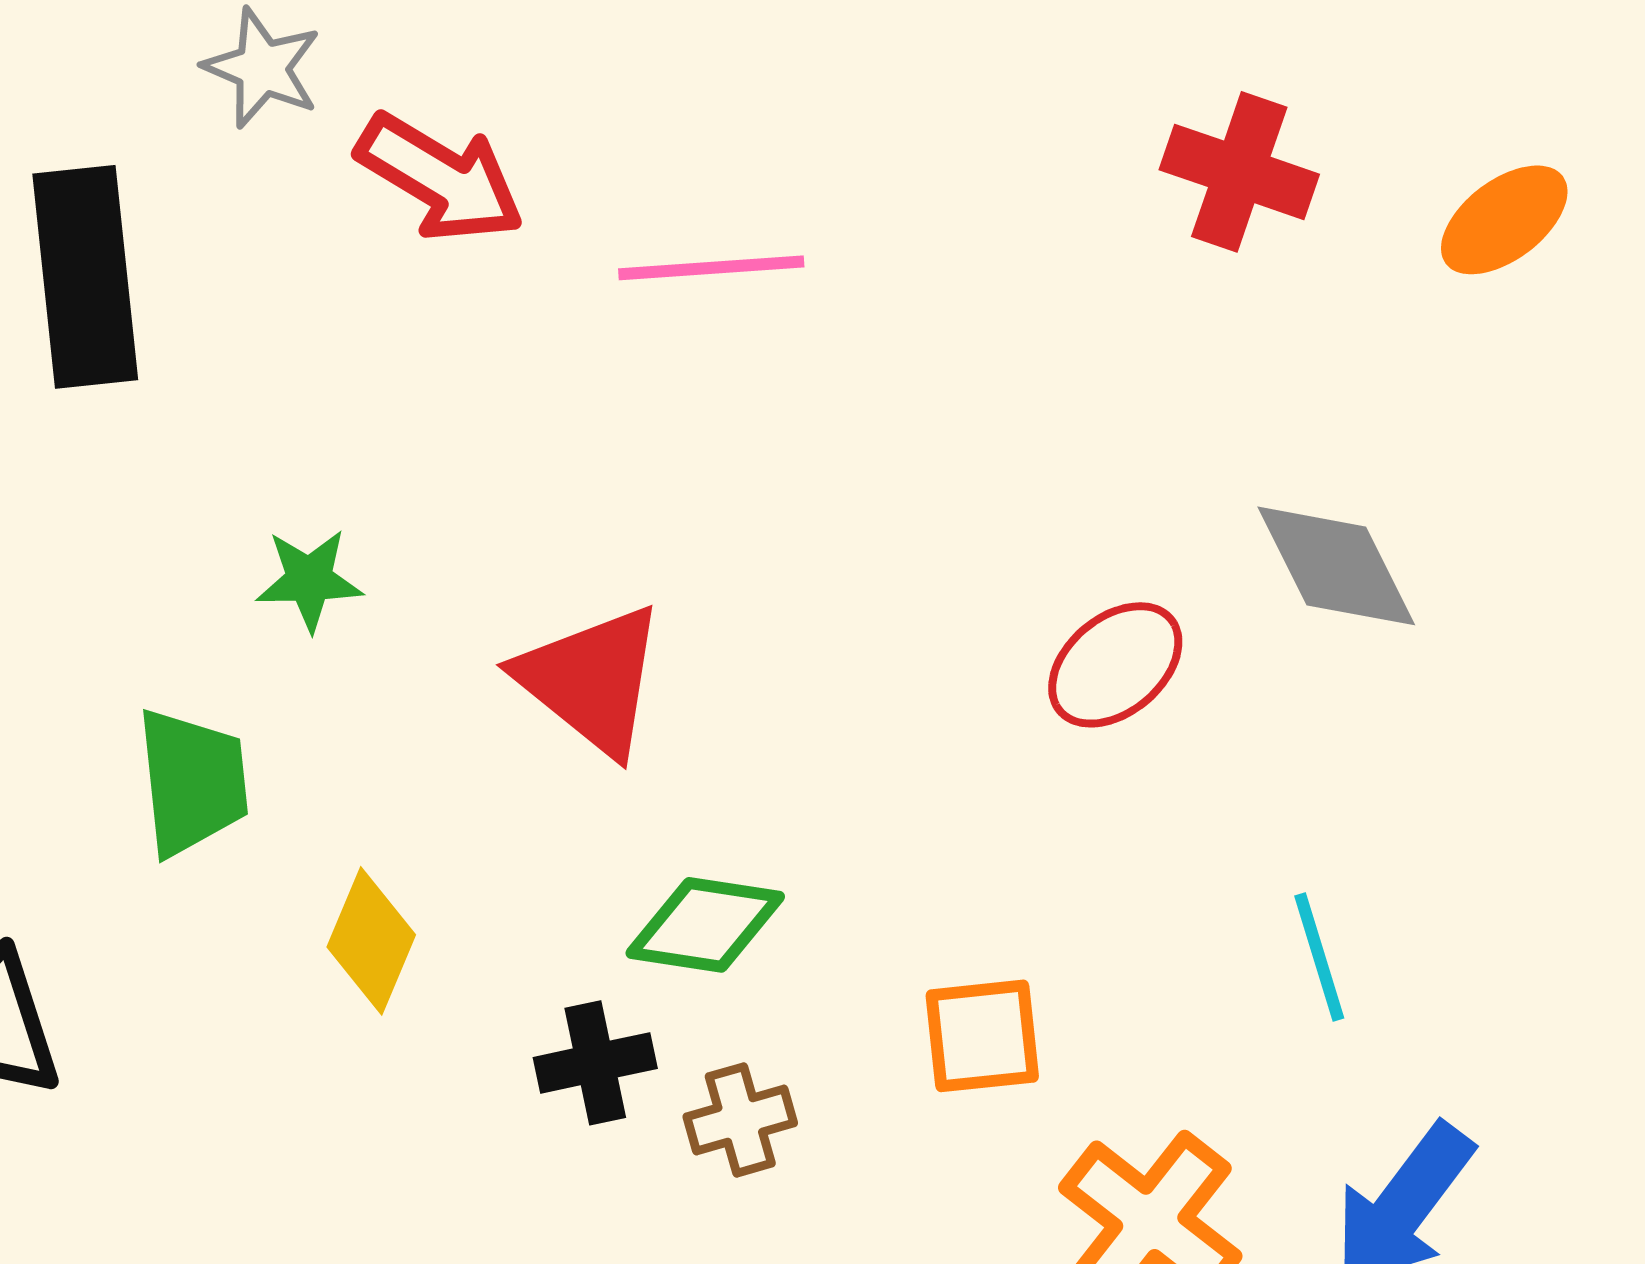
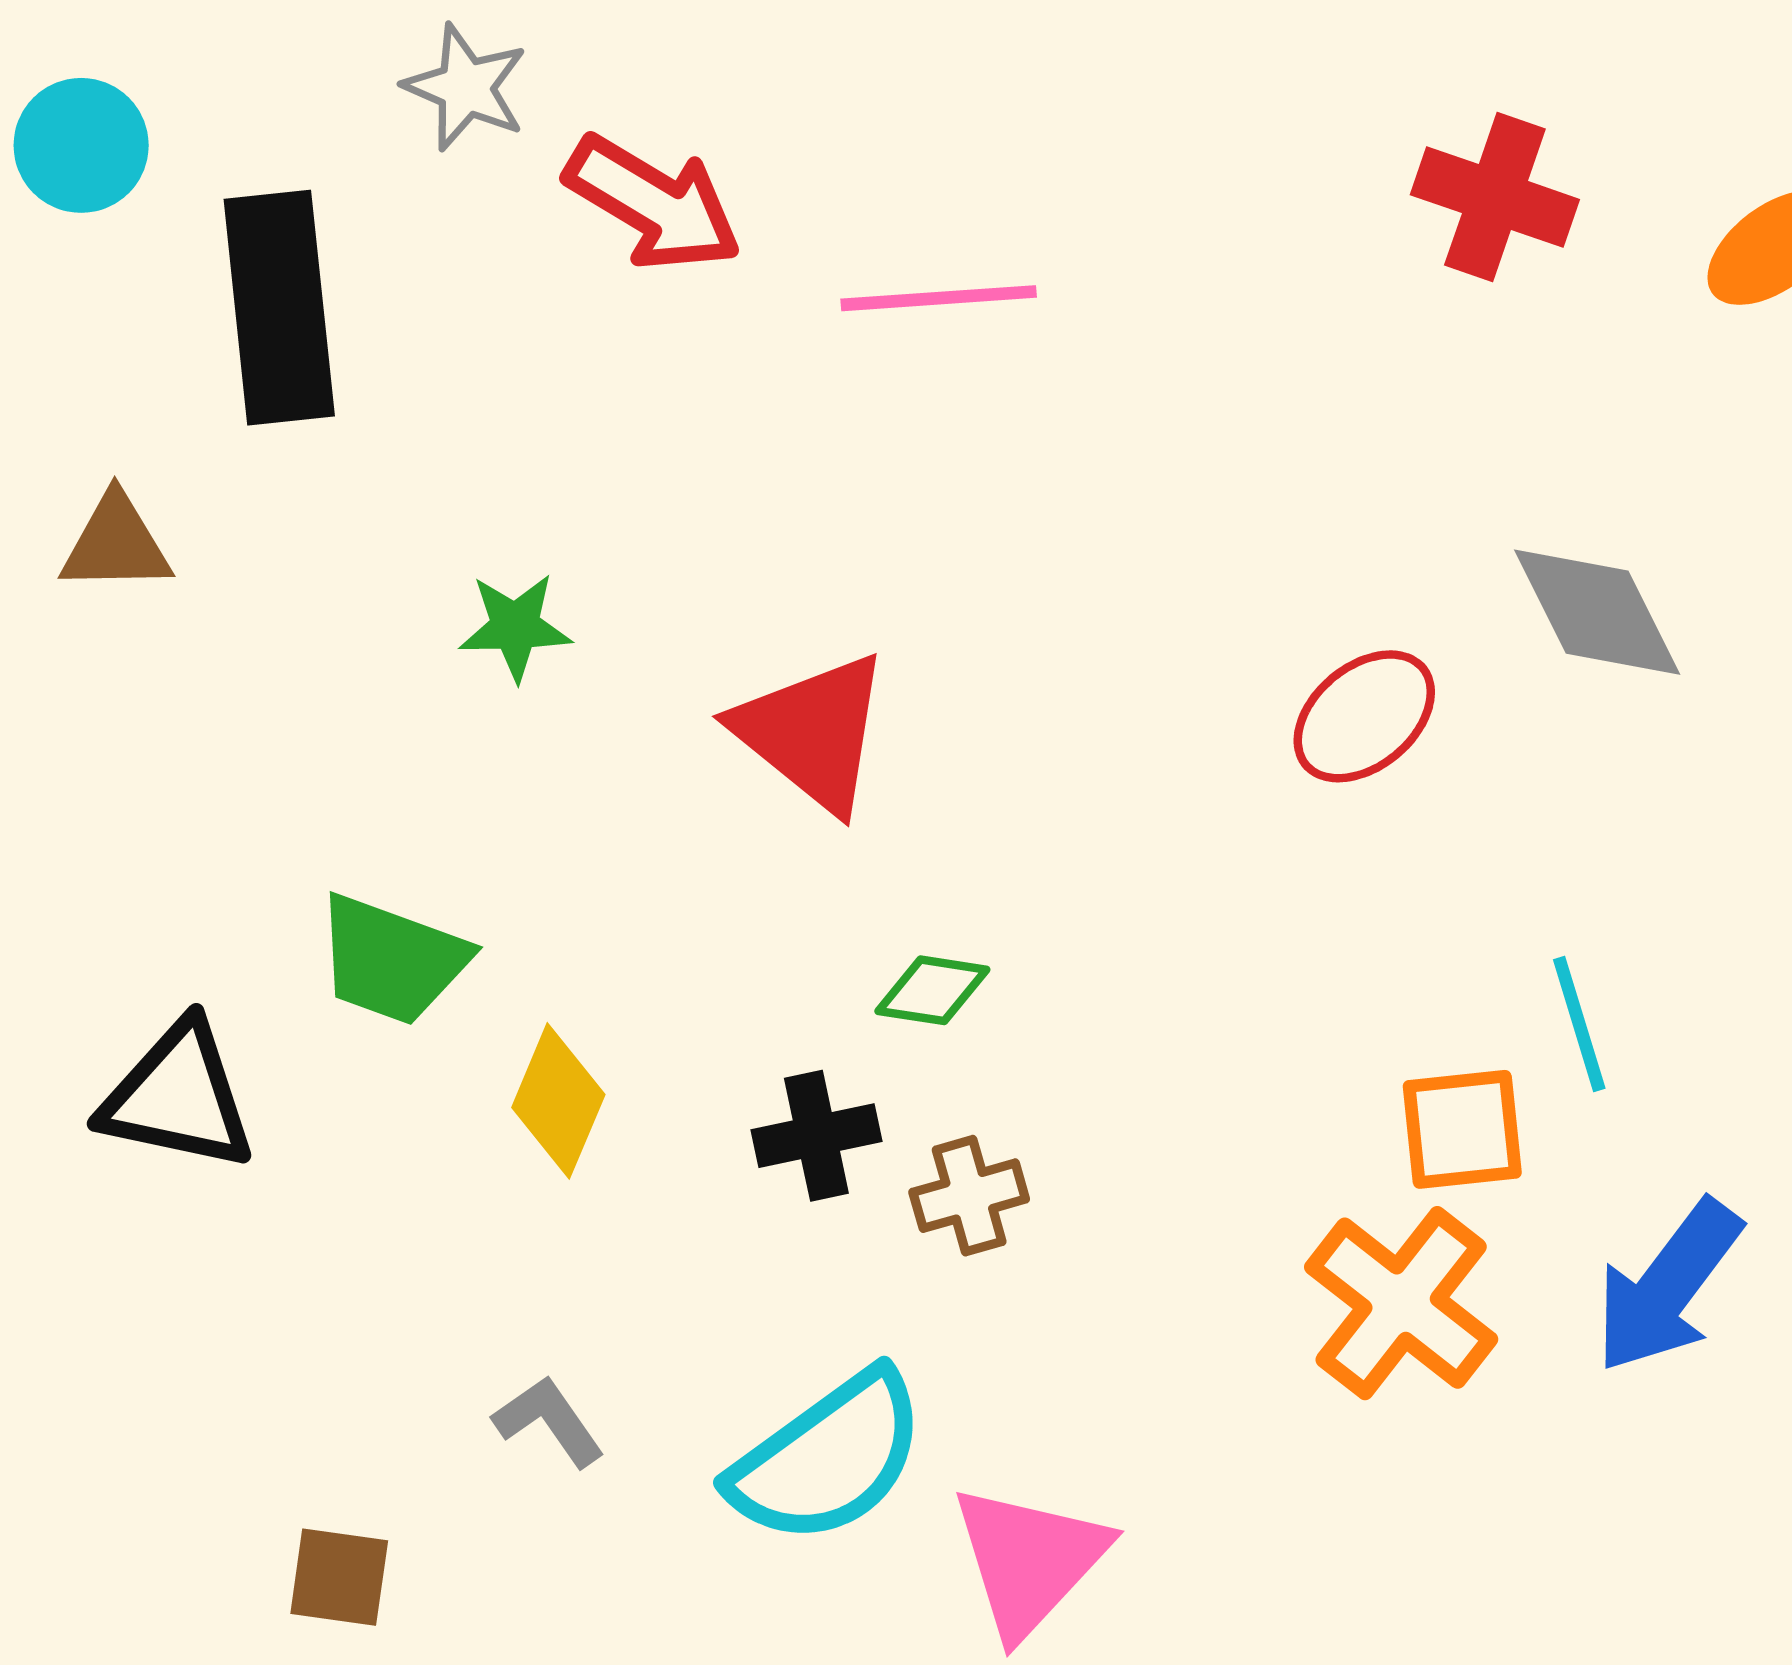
green trapezoid: (192, 782) -> (392, 960), moved, turned 116
green diamond: (705, 925) -> (932, 990), size x0.7
yellow diamond: (371, 941) -> (558, 1101), moved
orange square: (982, 1036) -> (1462, 1129), moved

